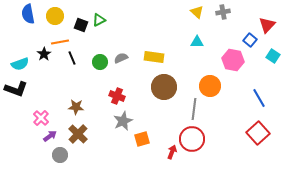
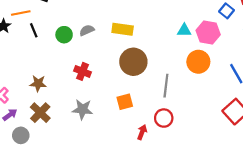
cyan triangle: (197, 42) -> (184, 30), moved
orange circle: (210, 86) -> (198, 62), moved
gray star: (123, 121) -> (82, 109), moved, turned 30
orange square: (142, 139) -> (125, 102), moved
red circle: (192, 139) -> (164, 118), size x0.7

